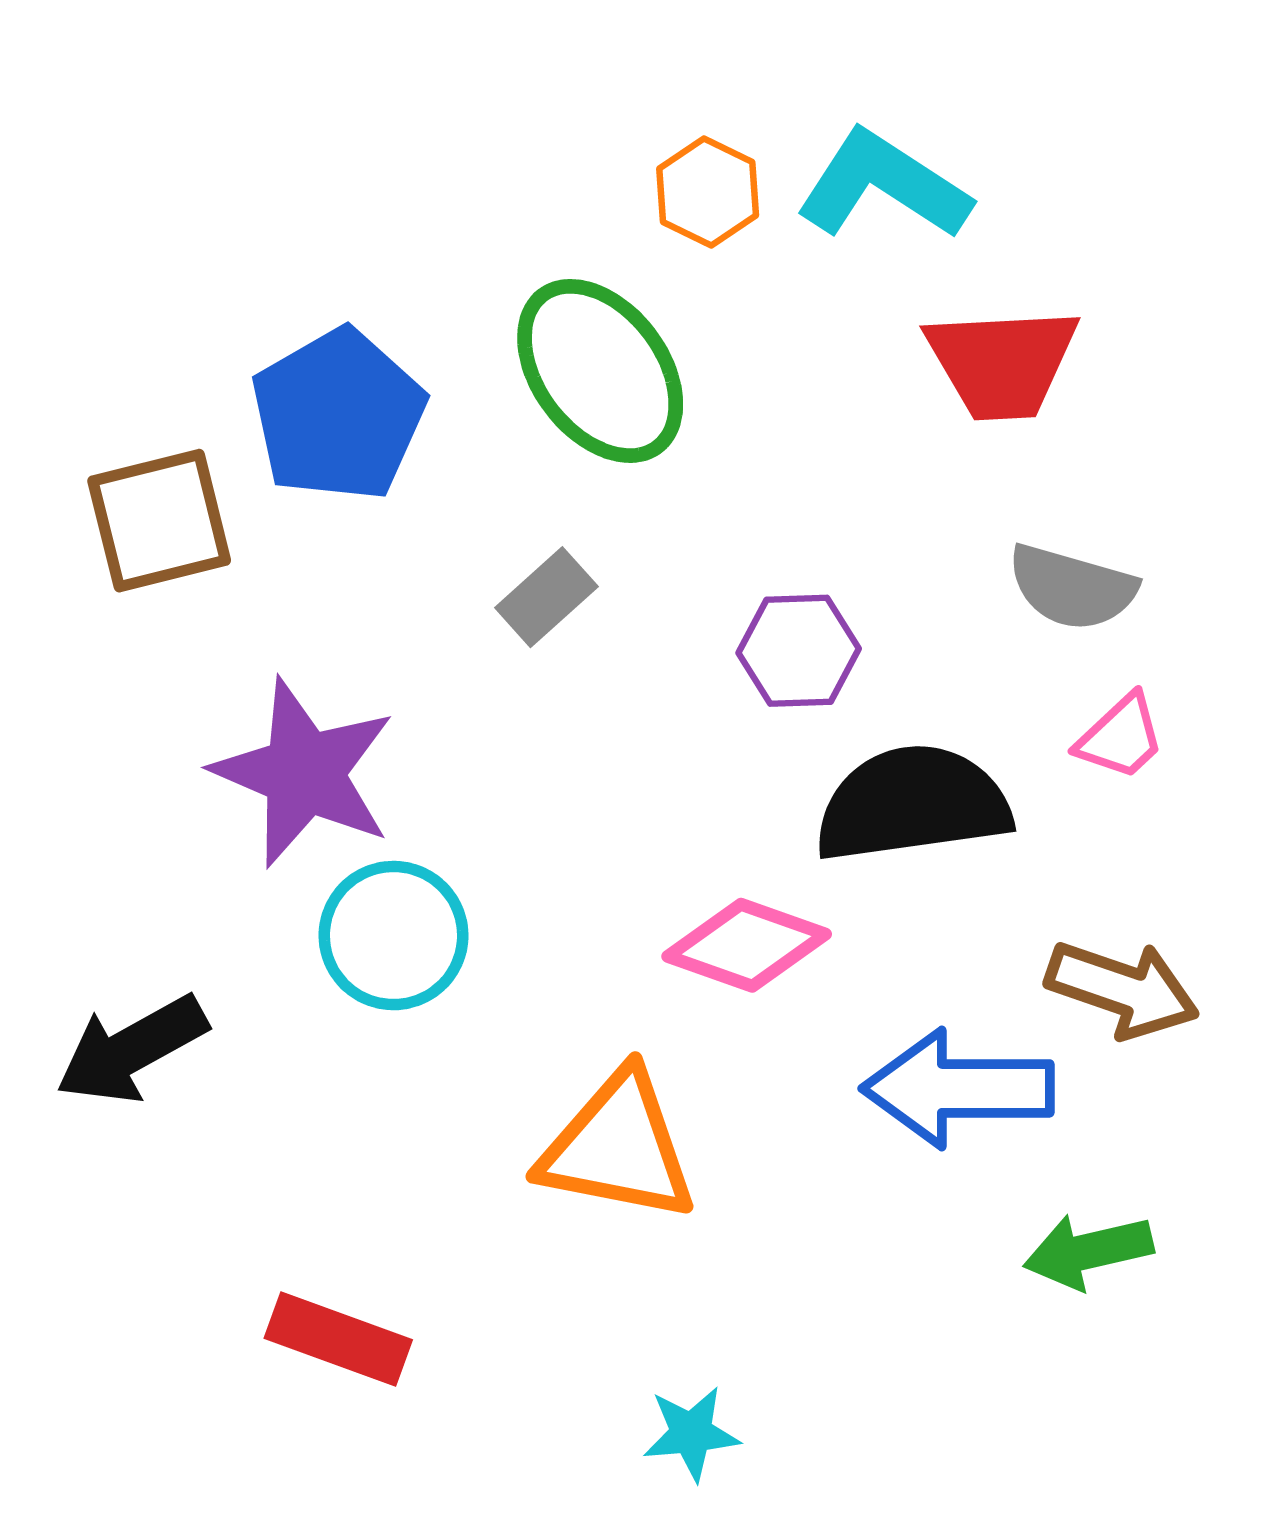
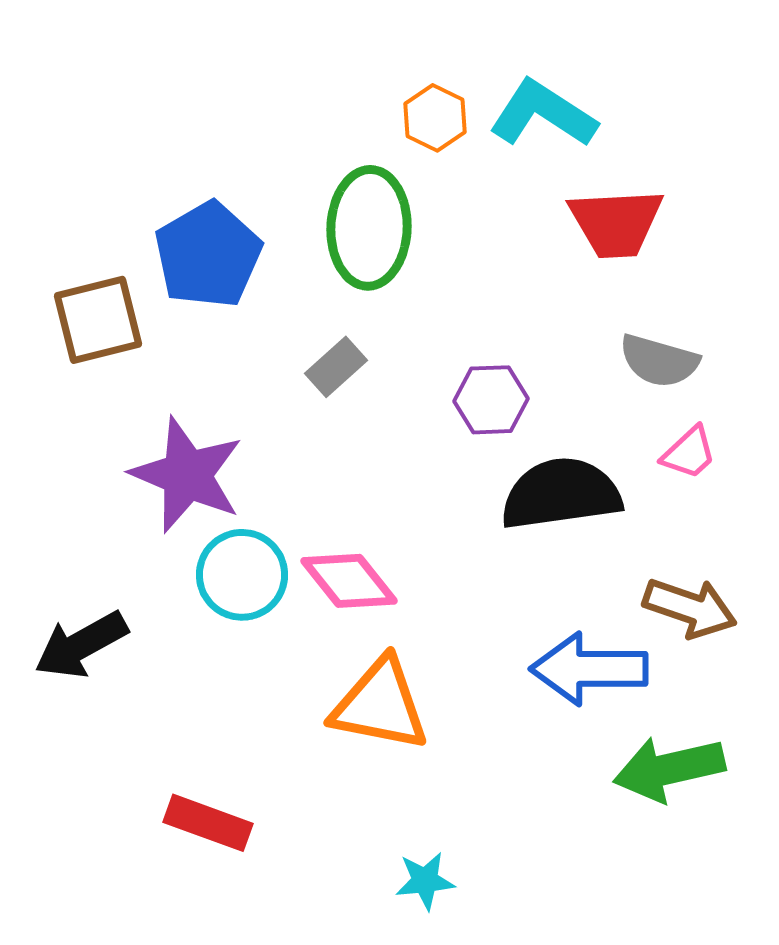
green ellipse: (600, 371) -> (369, 228), turned 39
pink diamond: (747, 945) -> (349, 581), moved, turned 32
green arrow: (1088, 1251) -> (669, 769), size x1.4

